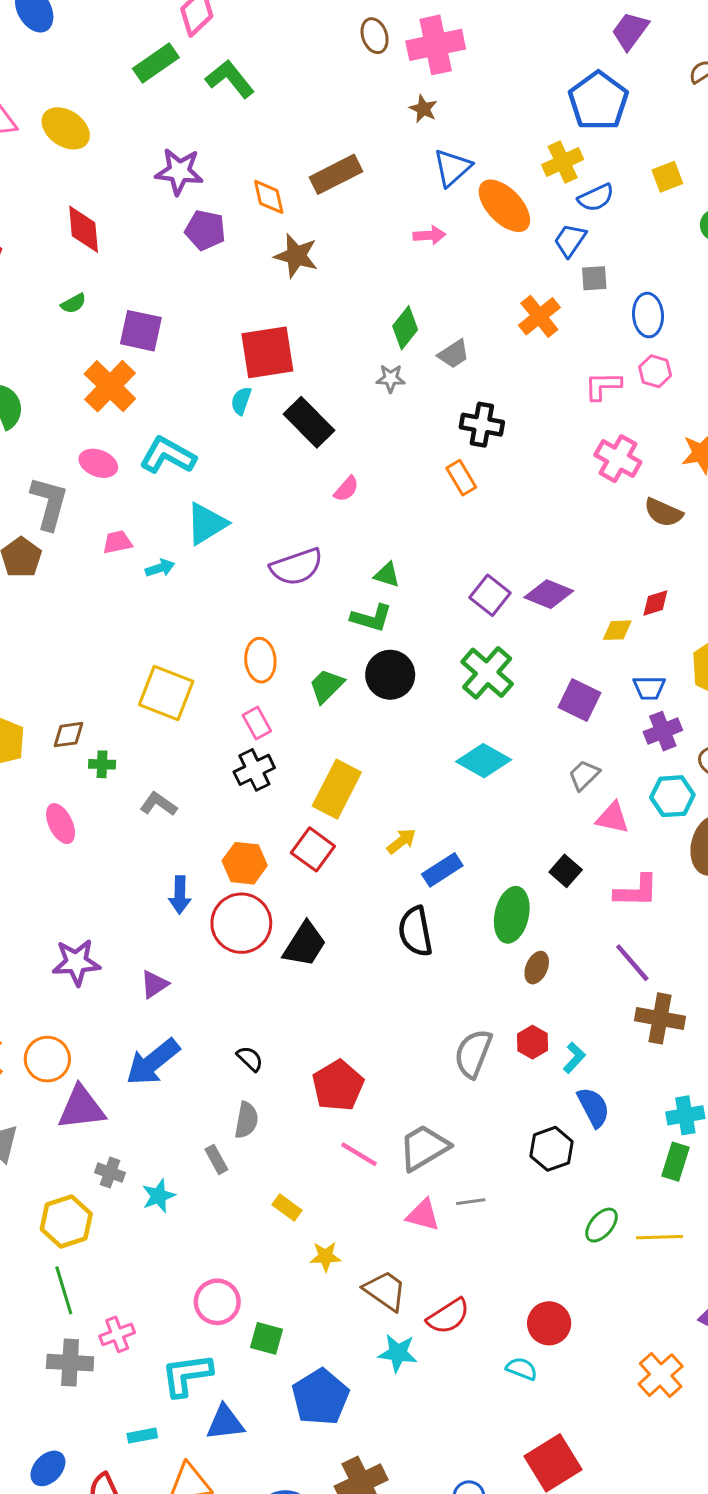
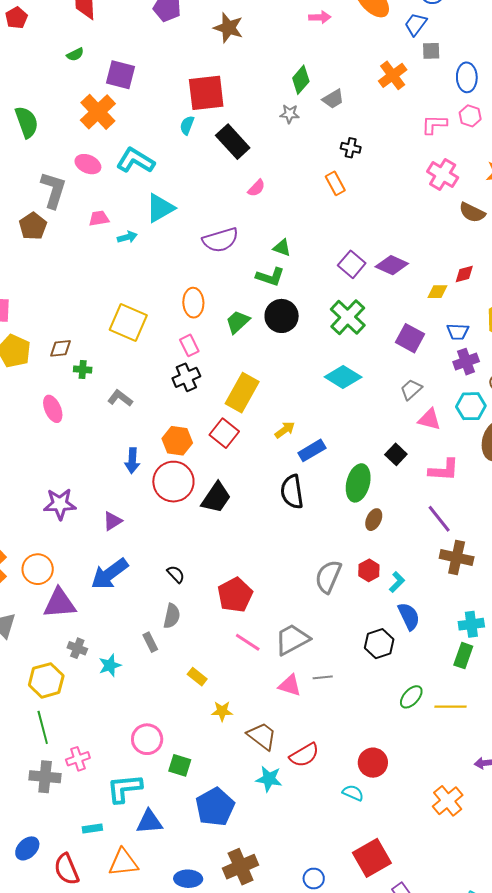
black cross: (482, 425) -> (351, 148), size x0.7

